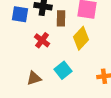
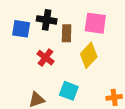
cyan square: (63, 70) -> (69, 91), turned -30

